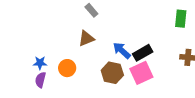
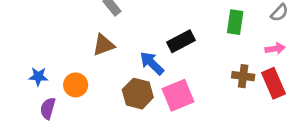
black rectangle: (143, 53) -> (181, 41), moved
purple semicircle: (40, 80) -> (48, 108), moved

